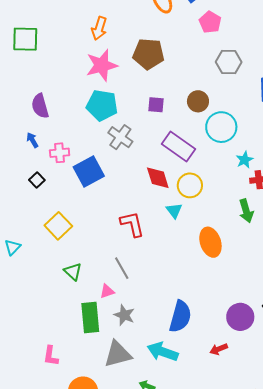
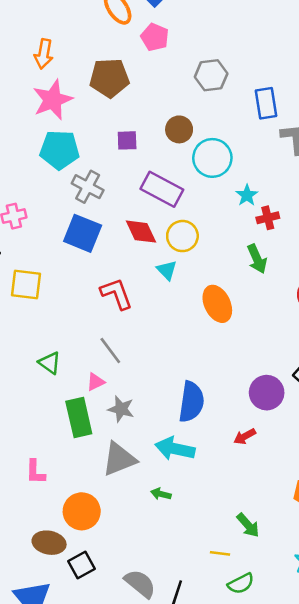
pink pentagon: (210, 22) -> (155, 37), moved
blue square: (89, 171) -> (83, 233), moved, turned -32
yellow square: (58, 226) -> (26, 285), moved, turned -32

